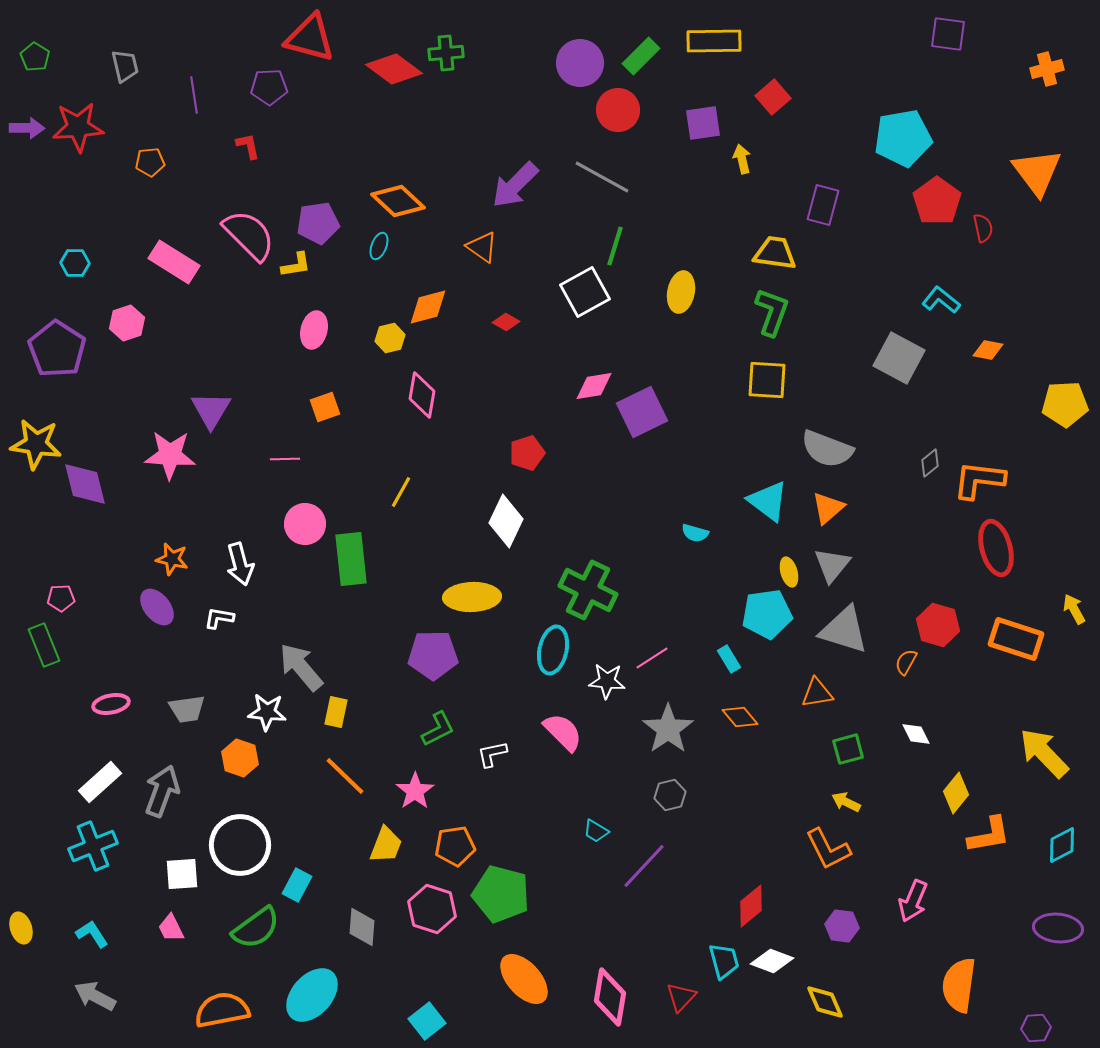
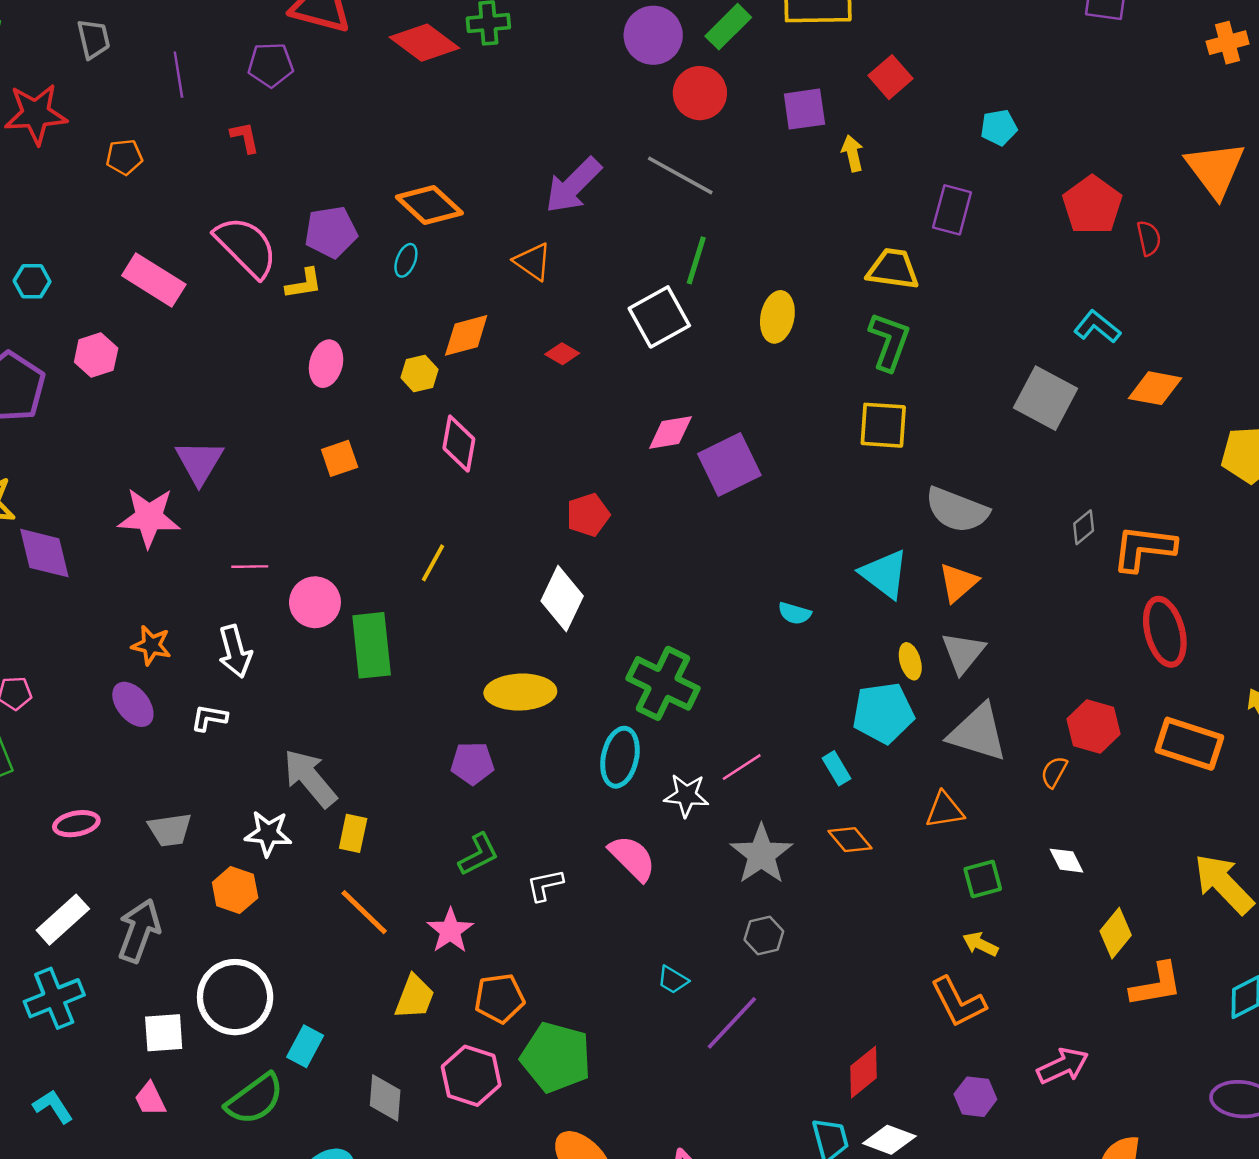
cyan pentagon: (903, 138) -> (999, 127), moved, size x0.5
orange diamond: (988, 350) -> (1155, 388), size x1.4
pink line: (285, 459) -> (250, 567), moved
purple pentagon: (433, 655) -> (472, 763), size x0.7
pink arrow: (913, 901) -> (1063, 1066), turned -138

